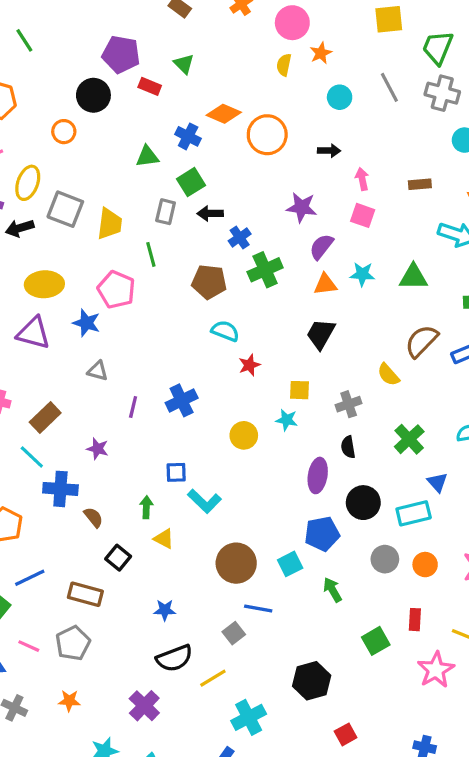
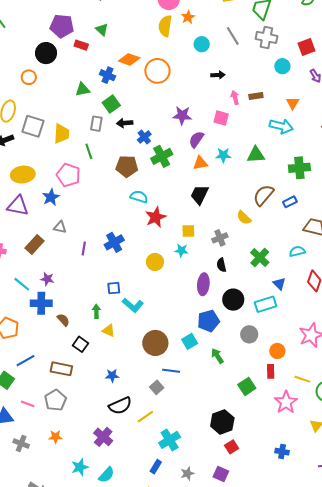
yellow semicircle: (284, 65) -> (165, 26), size x1.5
black arrow: (329, 151) -> (218, 75), moved
pink arrow: (362, 179) -> (235, 97), moved
blue star: (86, 323) -> (51, 197), turned 30
red star: (249, 365) -> (156, 217), size x1.5
brown rectangle: (45, 417) -> (34, 245), moved
purple star: (98, 449) -> (47, 279), moved
orange circle: (425, 565) -> (277, 351), moved
black hexagon: (312, 681) -> (222, 422), moved

